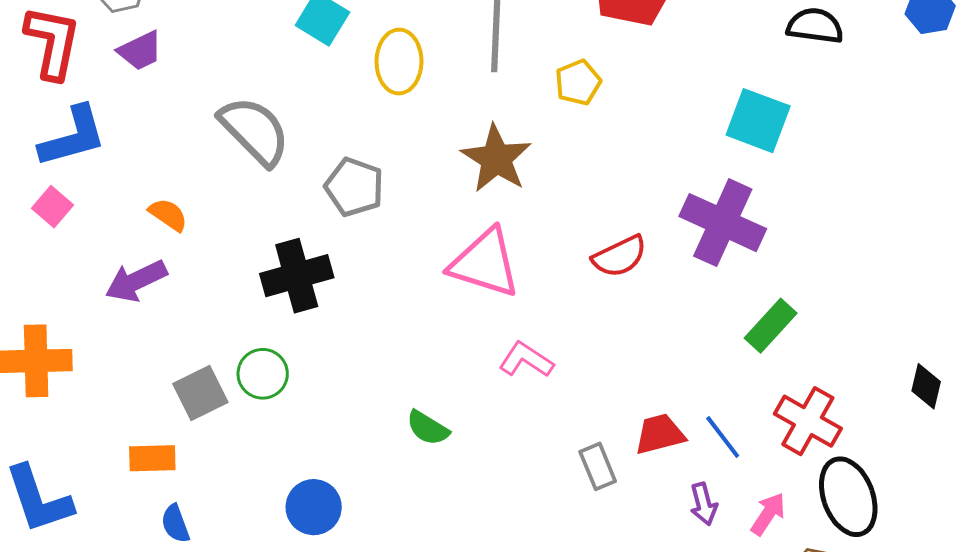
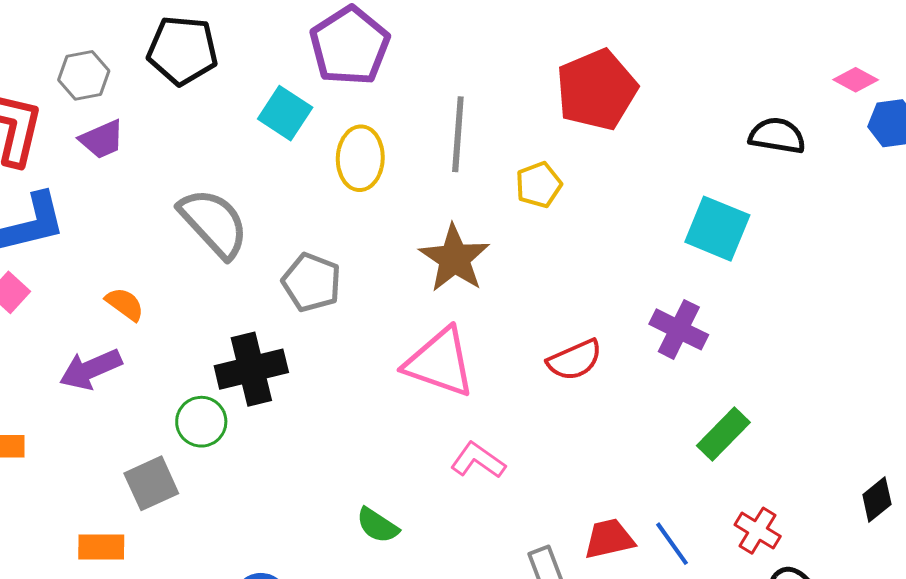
purple cross: (723, 223) -> (679, 329), size x0.7
green circle: (263, 374) -> (201, 422), moved
black diamond: (926, 386) -> (877, 499), turned 36
red cross: (808, 421) -> (758, 531), size x0.7

